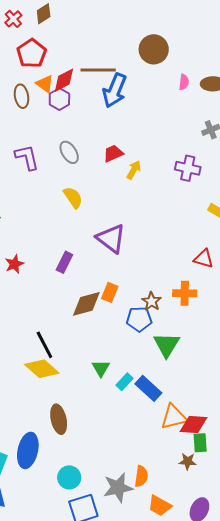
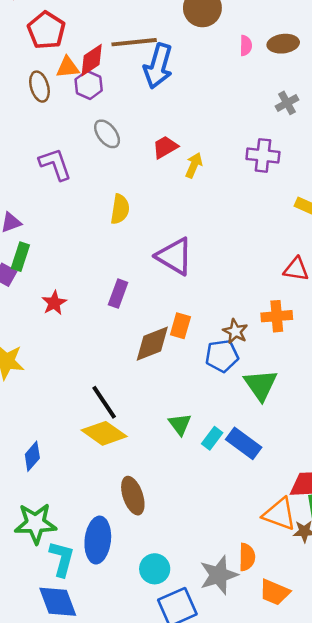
orange triangle: (45, 84) -> (68, 67), turned -36
gray ellipse: (69, 152) -> (107, 134), moved
yellow semicircle: (73, 197) -> (120, 209), turned 50
orange triangle: (174, 417) -> (279, 514), moved, turned 40

